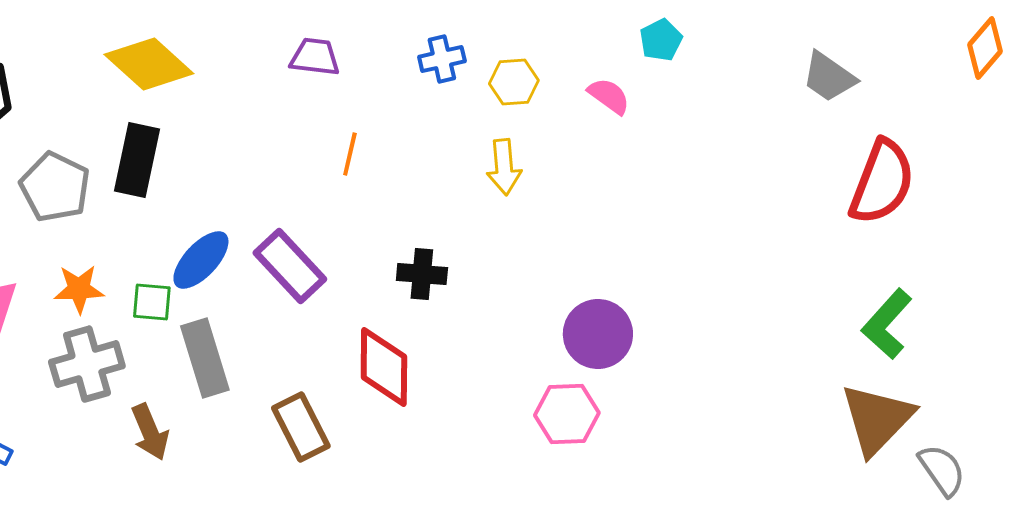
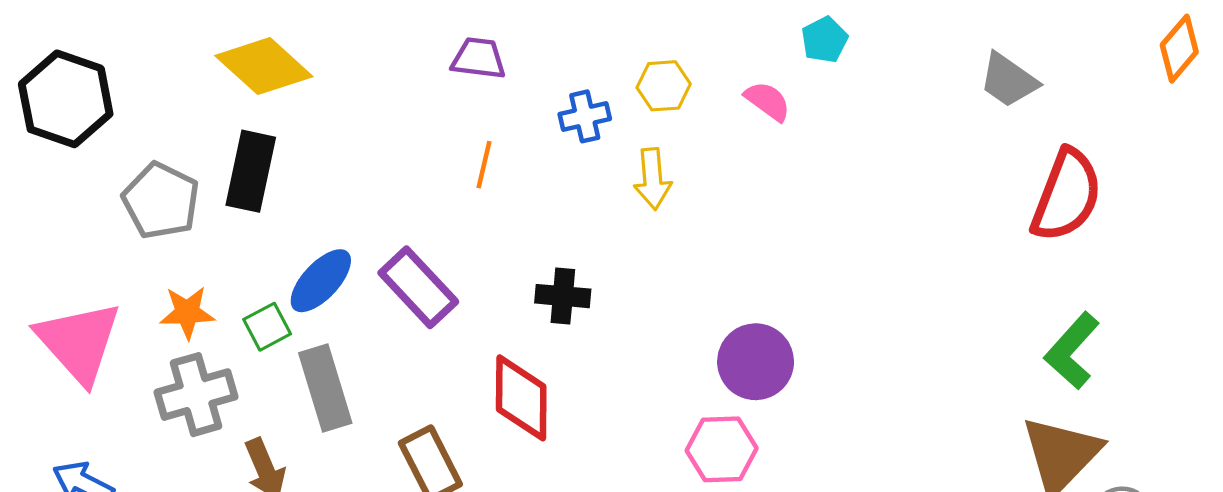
purple trapezoid: (315, 57) -> (479, 58), moved
blue cross: (442, 59) -> (585, 116), moved
green square: (152, 302) -> (267, 327), turned -33

